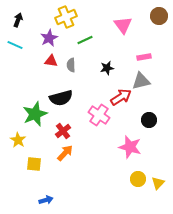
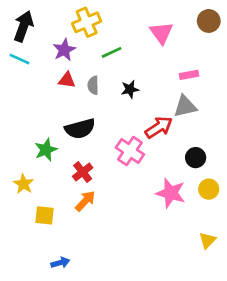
black arrow: (18, 20) -> (24, 26), size x1.6
black star: (107, 68) -> (130, 89), moved
green star: (35, 114) -> (46, 150), size x0.7
yellow circle: (138, 179) -> (209, 189), moved

